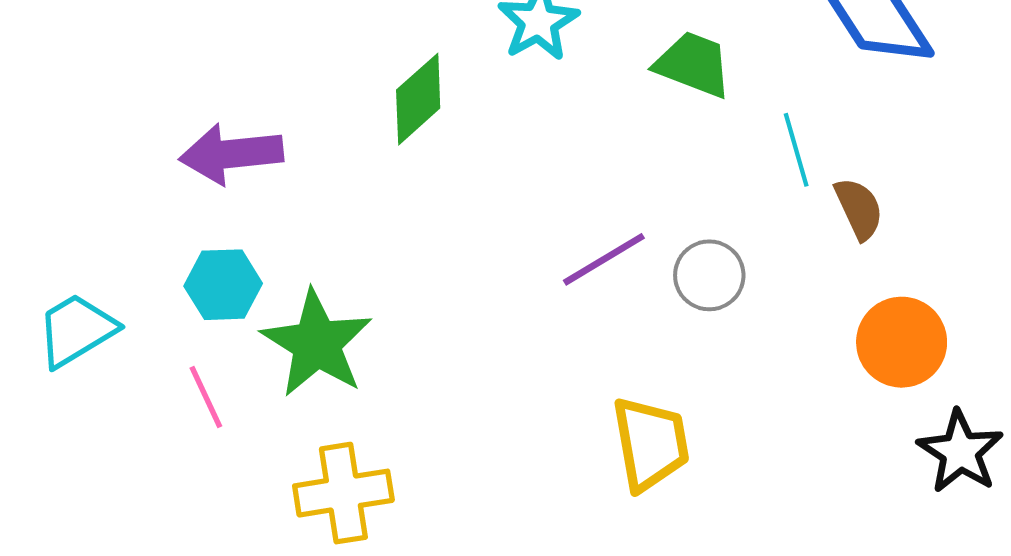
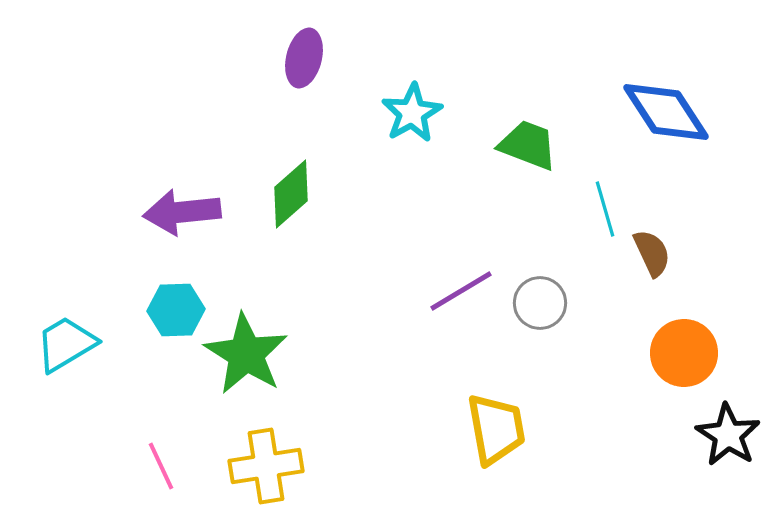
green diamond: (418, 99) -> (291, 194), moved
pink line: (206, 397) -> (161, 466), moved

